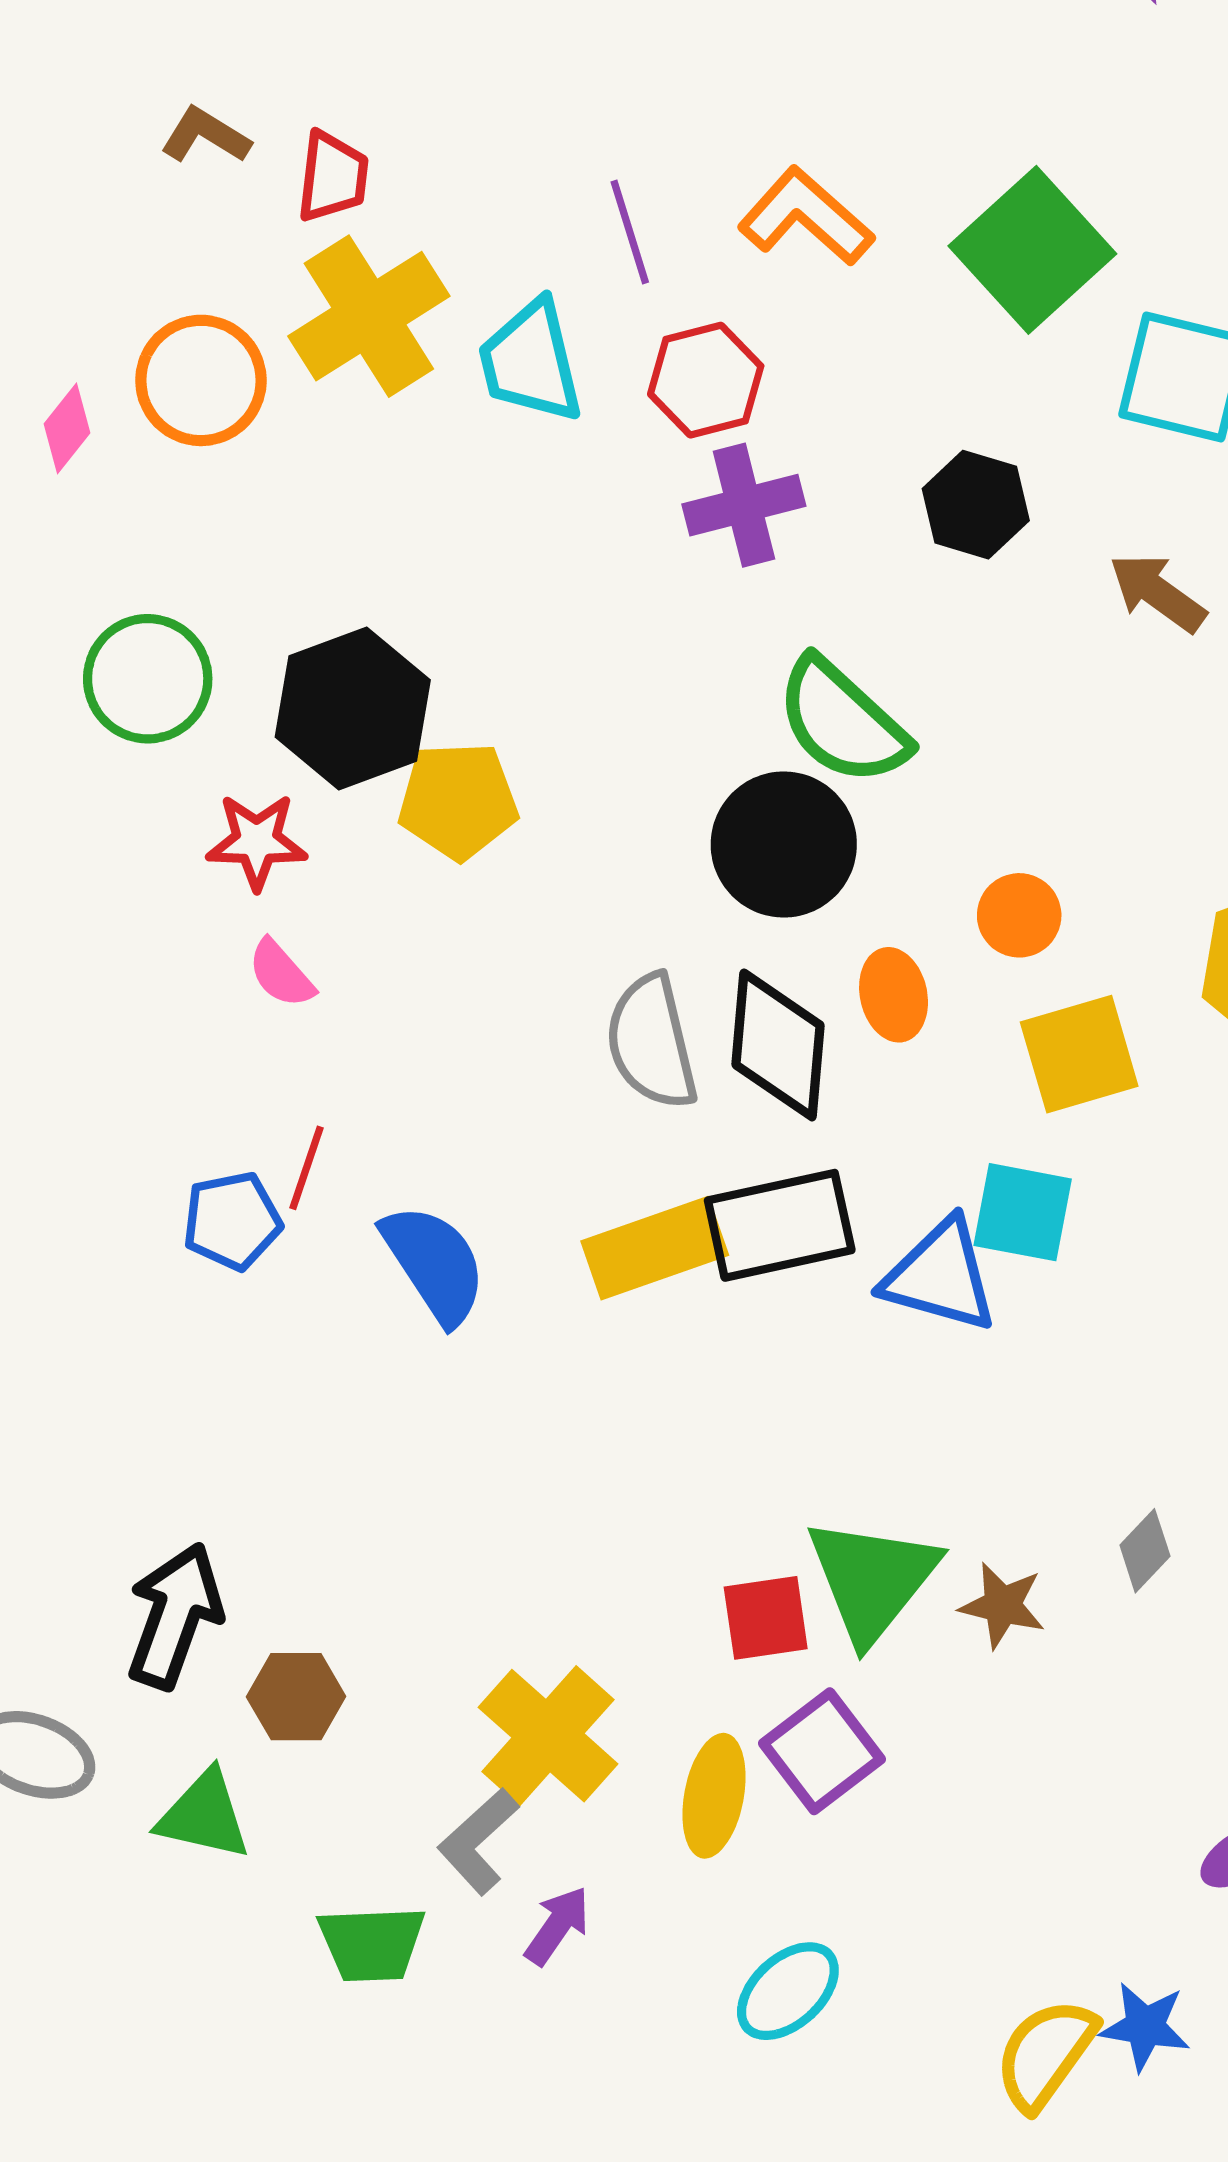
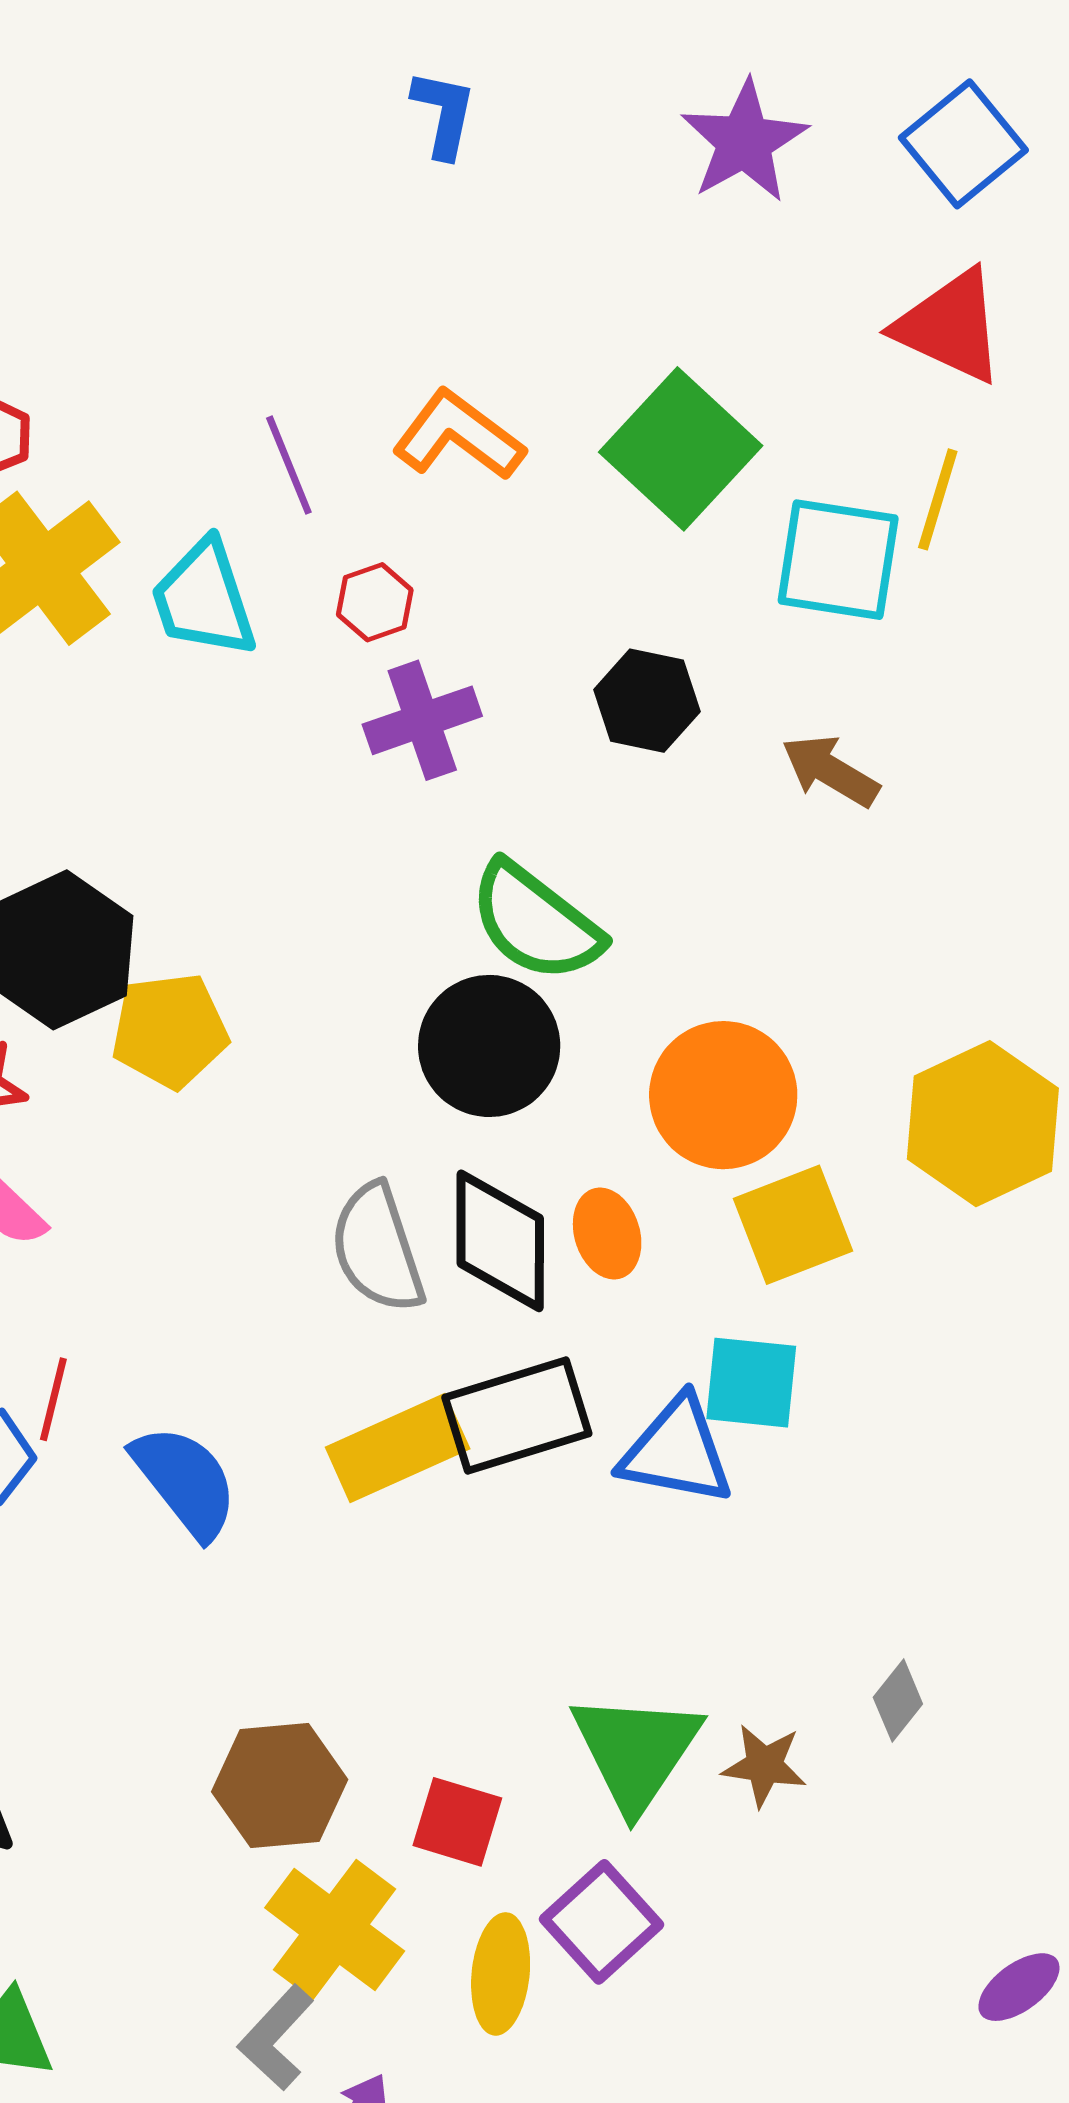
red hexagon: (706, 380) -> (375, 602), size x0.7
orange circle: (1019, 915) -> (723, 1095), size x1.8
orange ellipse: (894, 995) -> (607, 1234), moved
red square: (766, 1618) -> (457, 1822), moved, turned 30
brown hexagon: (296, 1697) -> (280, 1786), moved, size x1.4

